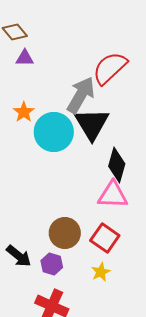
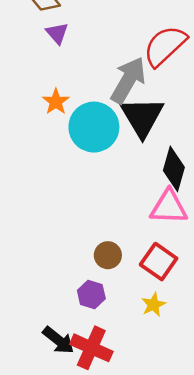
purple triangle: (25, 58) -> (57, 33), turned 48
brown circle: (65, 233) -> (108, 255), size x0.7
black arrow: (19, 256) -> (58, 340), moved

